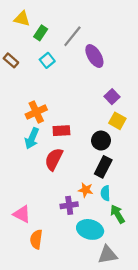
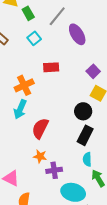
green rectangle: (41, 33) -> (28, 13), turned -64
red rectangle: (61, 131) -> (51, 67), moved
orange star: (86, 190) -> (40, 156), moved

